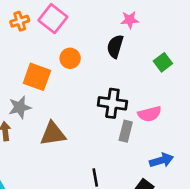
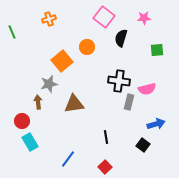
pink square: (53, 19) -> (104, 17), moved
pink star: (130, 20) -> (144, 18), moved
green square: (163, 62) -> (157, 50), turned 32
orange square: (37, 77) -> (62, 61), turned 30

